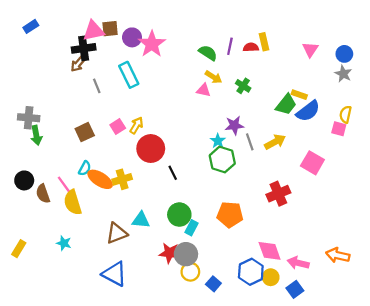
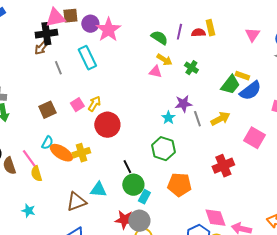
green hexagon: (222, 160) -> (163, 149), moved
black line: (173, 173) -> (127, 167), moved
yellow semicircle: (73, 202) -> (36, 174), size x0.7

